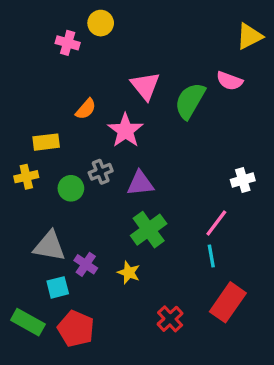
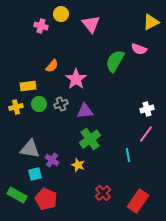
pink triangle: (145, 86) -> (91, 24), moved
green circle: (71, 188) -> (39, 104), moved
pink line: (216, 223) -> (146, 134), moved
red rectangle: (228, 302) -> (138, 201), moved

